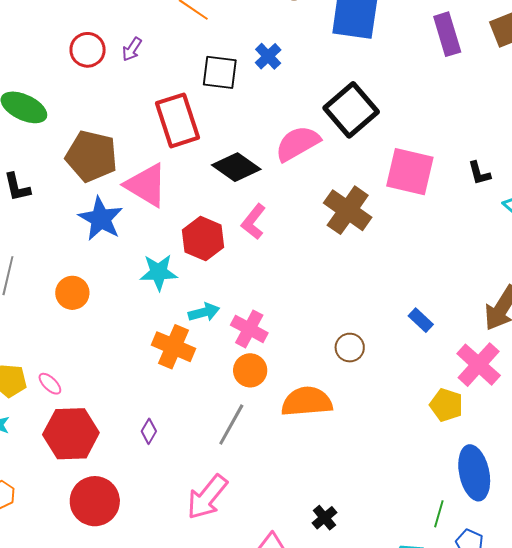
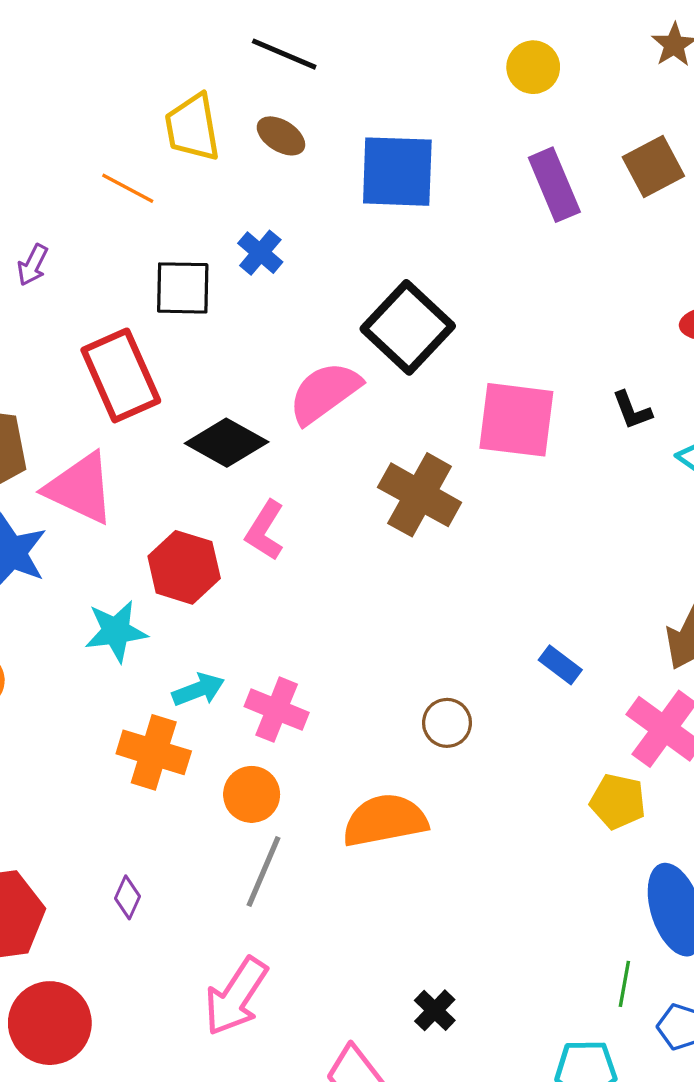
orange circle: (250, 370) -> (252, 794), moved

